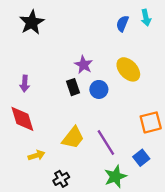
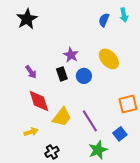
purple arrow: (25, 84) -> (31, 72), moved, turned -40
red diamond: (22, 119) -> (39, 101), moved

